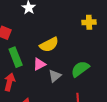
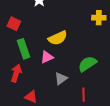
gray triangle: (55, 76) -> (61, 78), moved

